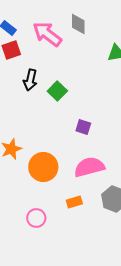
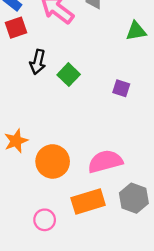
purple square: (83, 127) -> (121, 88), moved
orange rectangle: (74, 202) -> (88, 202), size x1.8

